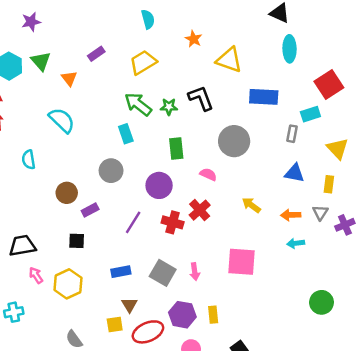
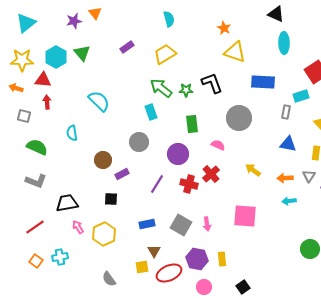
orange star: (193, 39) -> (224, 28), moved
orange triangle: (69, 78) -> (95, 13), moved

